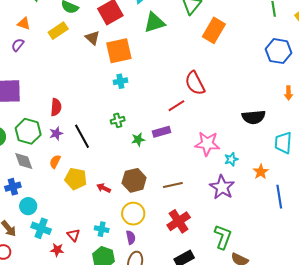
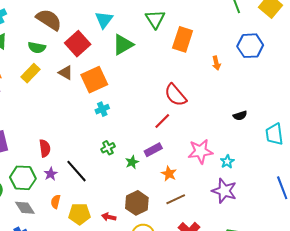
orange arrow: (289, 93) -> (216, 63), moved
black semicircle: (254, 117) -> (240, 116), size x0.6
orange star: (261, 172) -> (169, 174), moved

